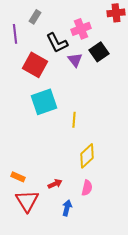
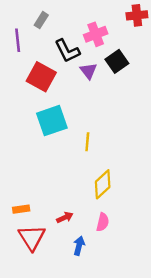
orange rectangle: (18, 177) -> (21, 209), turned -32

